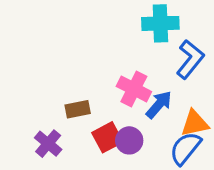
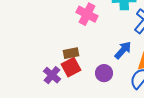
pink cross: (134, 89) -> (87, 14), moved
red square: (107, 137) -> (71, 67), moved

